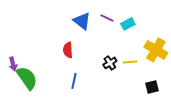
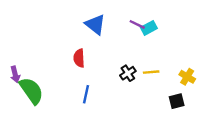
purple line: (107, 18) -> (137, 24), moved
yellow cross: (156, 50) -> (187, 77), moved, size x0.6

